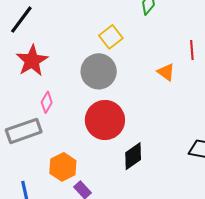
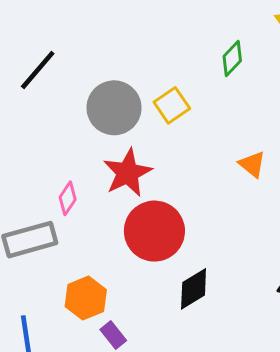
red star: (32, 61) -> (128, 173), moved
gray circle: (99, 71) -> (114, 108), moved

